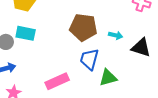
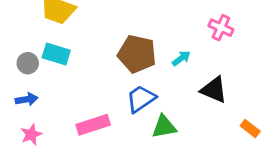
cyan arrow: (116, 35) -> (181, 58), moved, turned -56
blue trapezoid: (89, 59) -> (141, 99), turned 35

